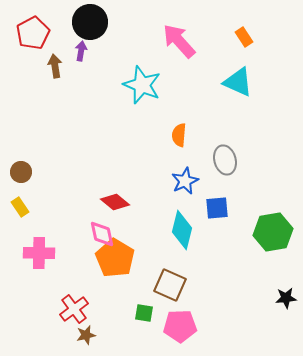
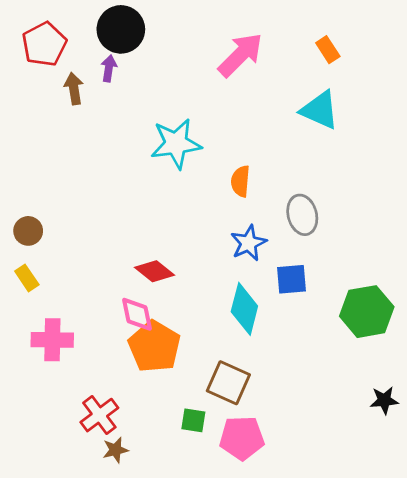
pink arrow: (179, 41) -> (240, 55), turned 87
cyan star: (142, 85) -> (176, 144), moved, turned -30

